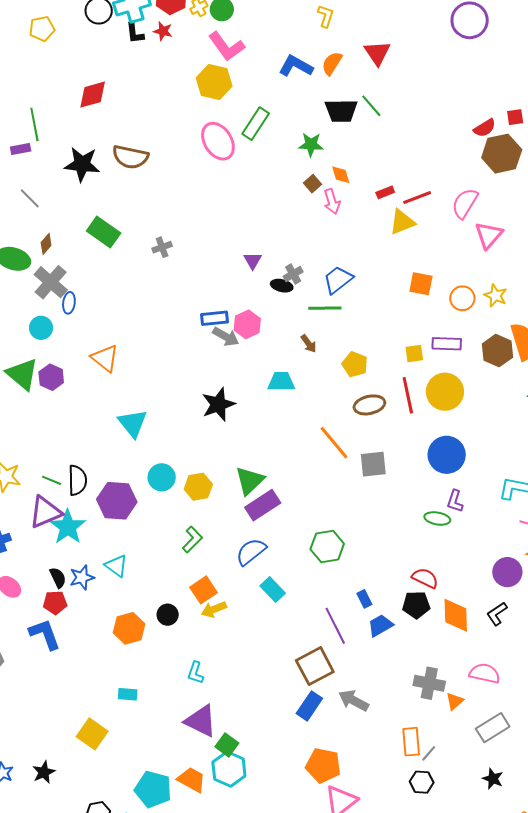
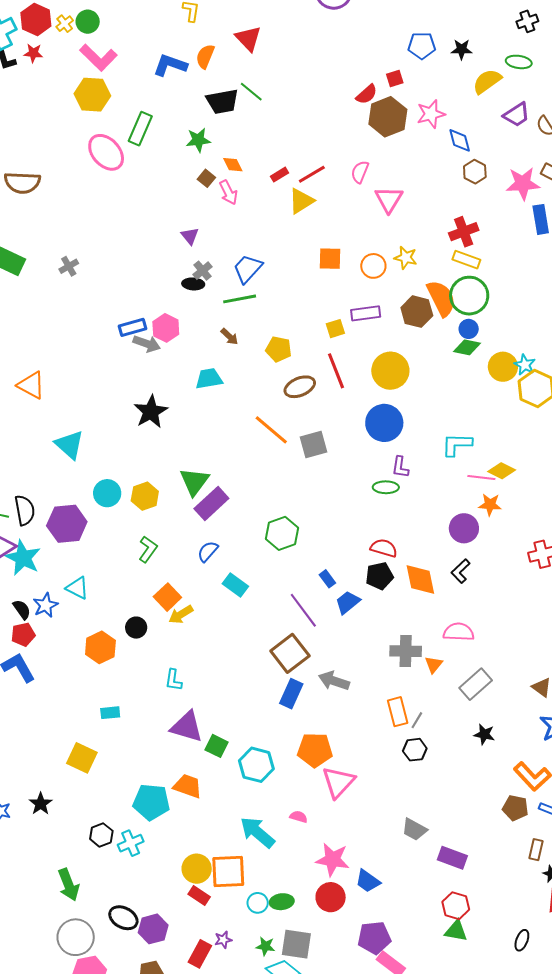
pink semicircle: (465, 203) -> (360, 172), size x0.7
purple triangle: (253, 261) -> (190, 236), moved
yellow circle: (445, 392) -> (390, 371), moved
blue semicircle: (251, 552) -> (208, 551), size x0.7
cyan hexagon: (229, 769) -> (256, 765), moved

